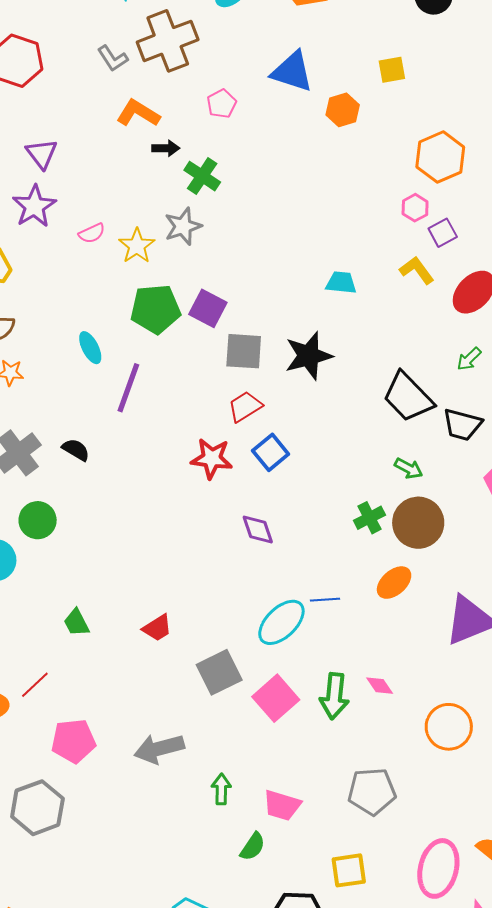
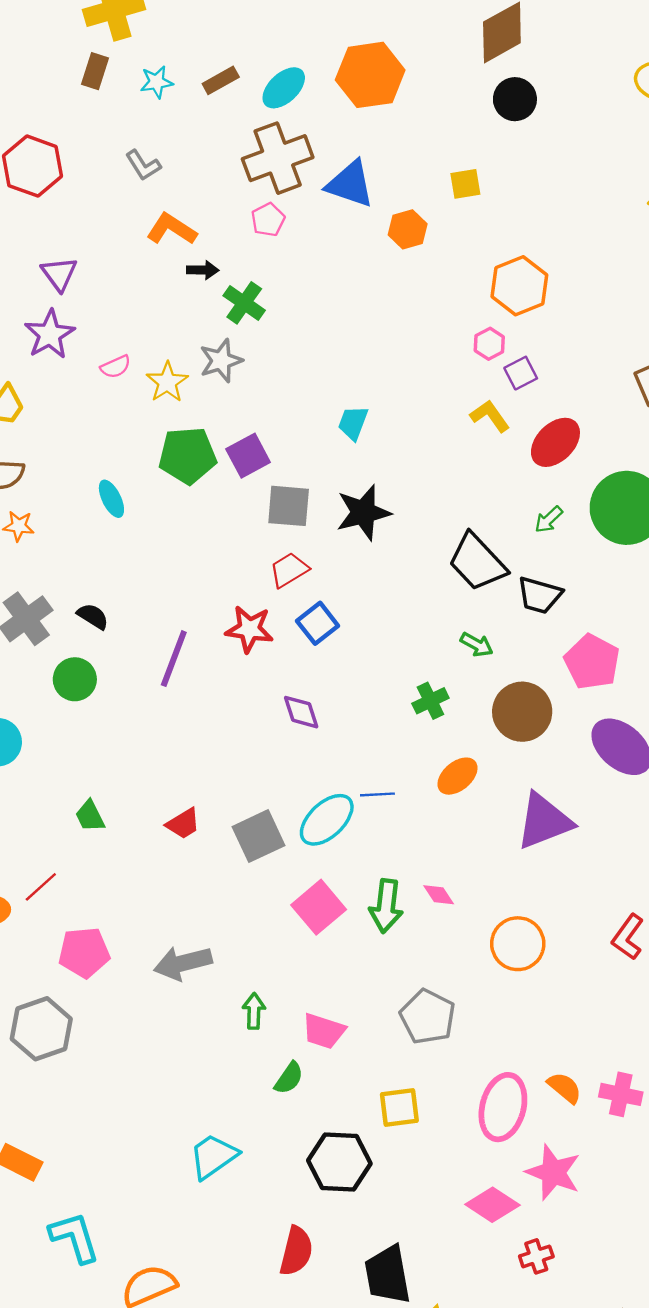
brown cross: (168, 41) -> (278, 158), moved
cyan trapezoid: (341, 283) -> (353, 423), moved, turned -76
purple square: (208, 308) -> (248, 456), turned 33
purple line: (128, 388) -> (174, 659), moved
green circle: (38, 520) -> (75, 679), moved
brown circle: (418, 523) -> (522, 712), moved
gray square: (219, 672) -> (258, 836), moved
gray pentagon: (372, 791) -> (428, 1017), turned 30

